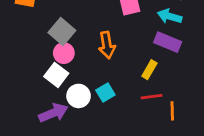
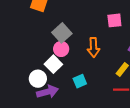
cyan square: (105, 92) -> (80, 81), moved
white circle: (79, 96) -> (38, 79), moved

